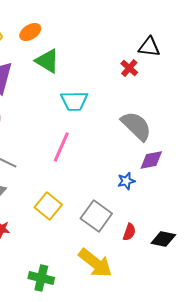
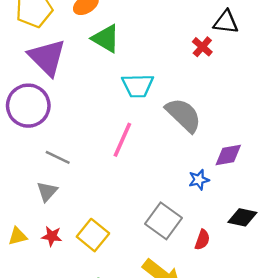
gray semicircle: (136, 126) -> (184, 115), moved
yellow square: (48, 206) -> (93, 235), moved
black diamond: (163, 239) -> (242, 217), moved

